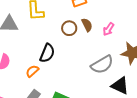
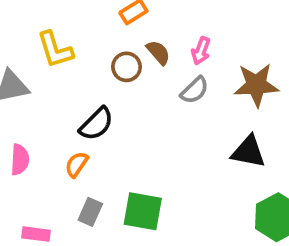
black semicircle: (47, 53) -> (96, 124), turned 36
gray semicircle: (102, 65) -> (195, 90), moved, size x0.7

